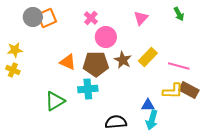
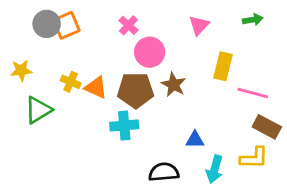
green arrow: (179, 14) -> (253, 20), turned -72
yellow rectangle: (148, 57) -> (223, 66), moved, turned -30
yellow cross: (13, 70) -> (71, 82), moved
yellow L-shape: (173, 91) -> (254, 158), moved
green triangle: (55, 101) -> (38, 110), moved
blue triangle: (148, 105) -> (195, 140), moved

